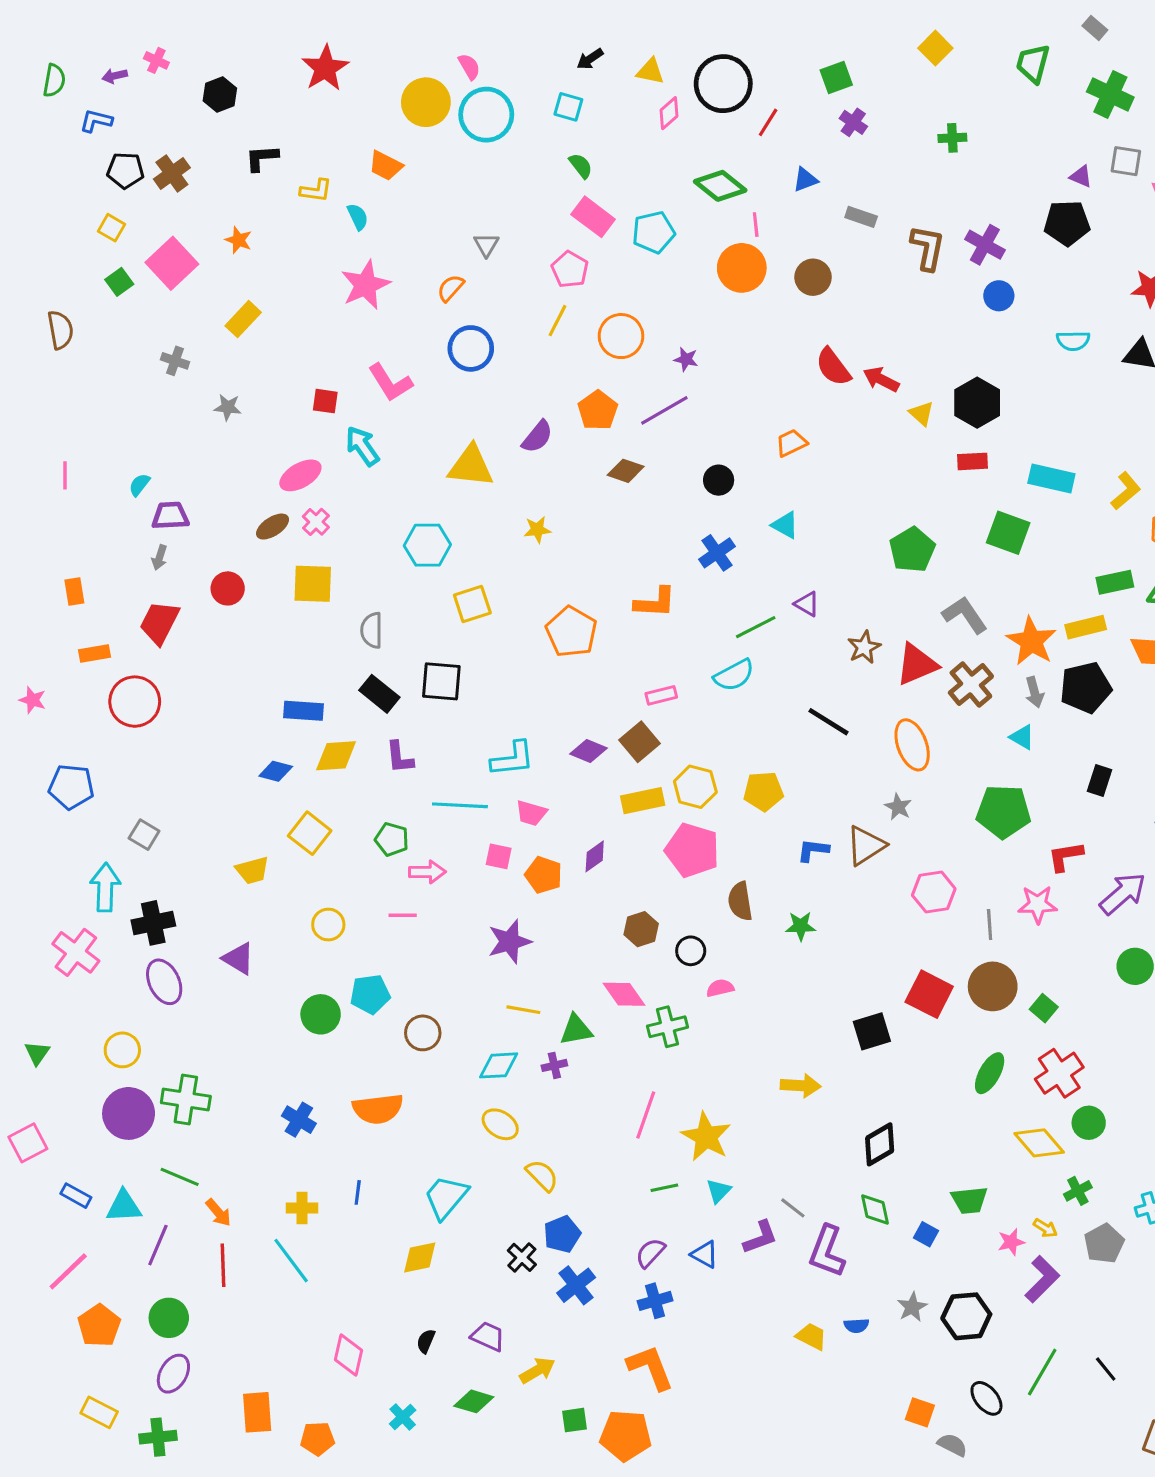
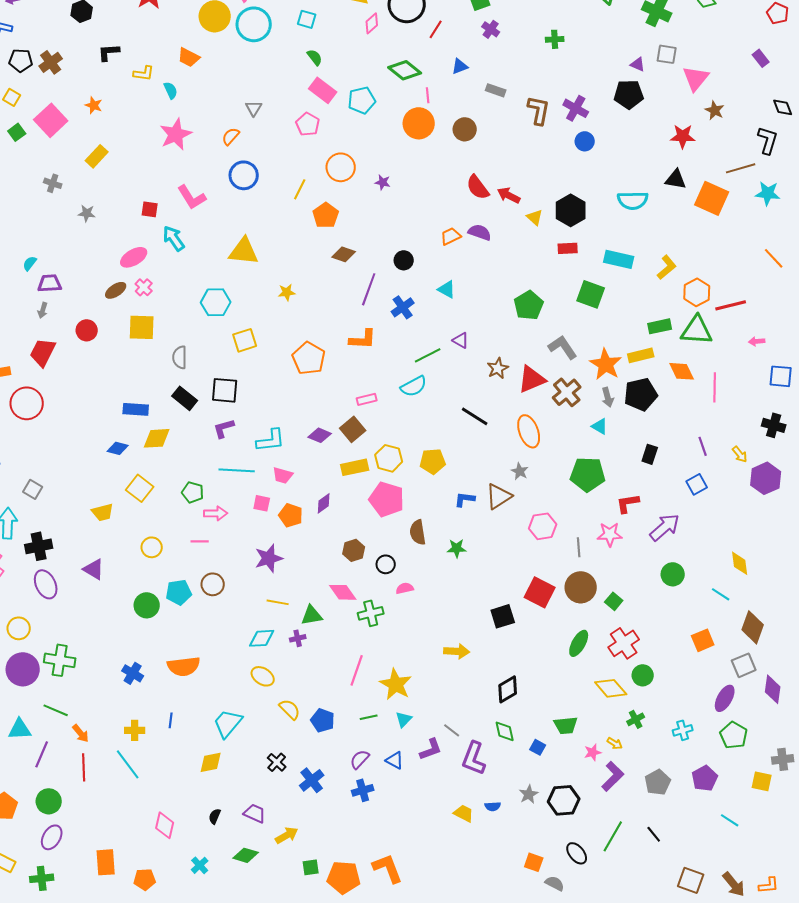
yellow line: (557, 321) -> (300, 189), moved
cyan semicircle: (1073, 341) -> (633, 200), moved, size x1.4
purple line: (664, 410) -> (369, 289), moved, turned -40
purple semicircle: (537, 437) -> (480, 232), moved, turned -110
purple L-shape: (400, 757) -> (224, 428), moved, turned 80
brown circle: (423, 1033) -> (213, 584), moved
blue pentagon: (562, 1234) -> (323, 720), moved, turned -30
gray pentagon: (1104, 1244) -> (658, 782), moved
orange L-shape: (650, 1367) -> (388, 868), moved

